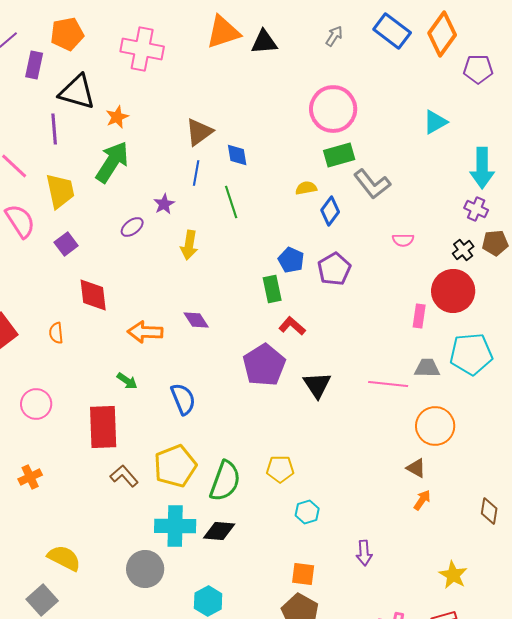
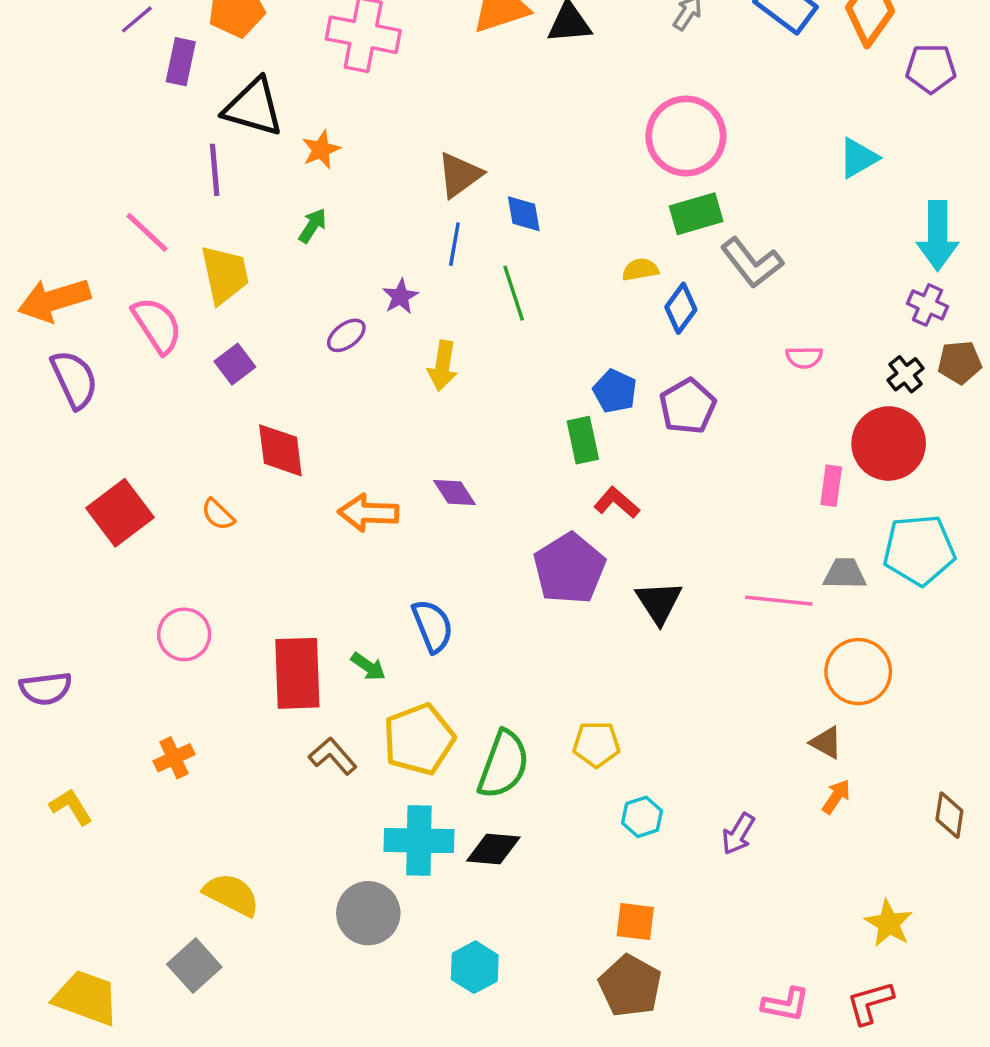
green arrow: (112, 162) -> (313, 226), size x0.5
orange semicircle: (56, 333) -> (218, 514), turned -40
green arrow: (127, 381) -> (368, 667), moved
purple arrow: (364, 553) -> (738, 834), moved, turned 35

